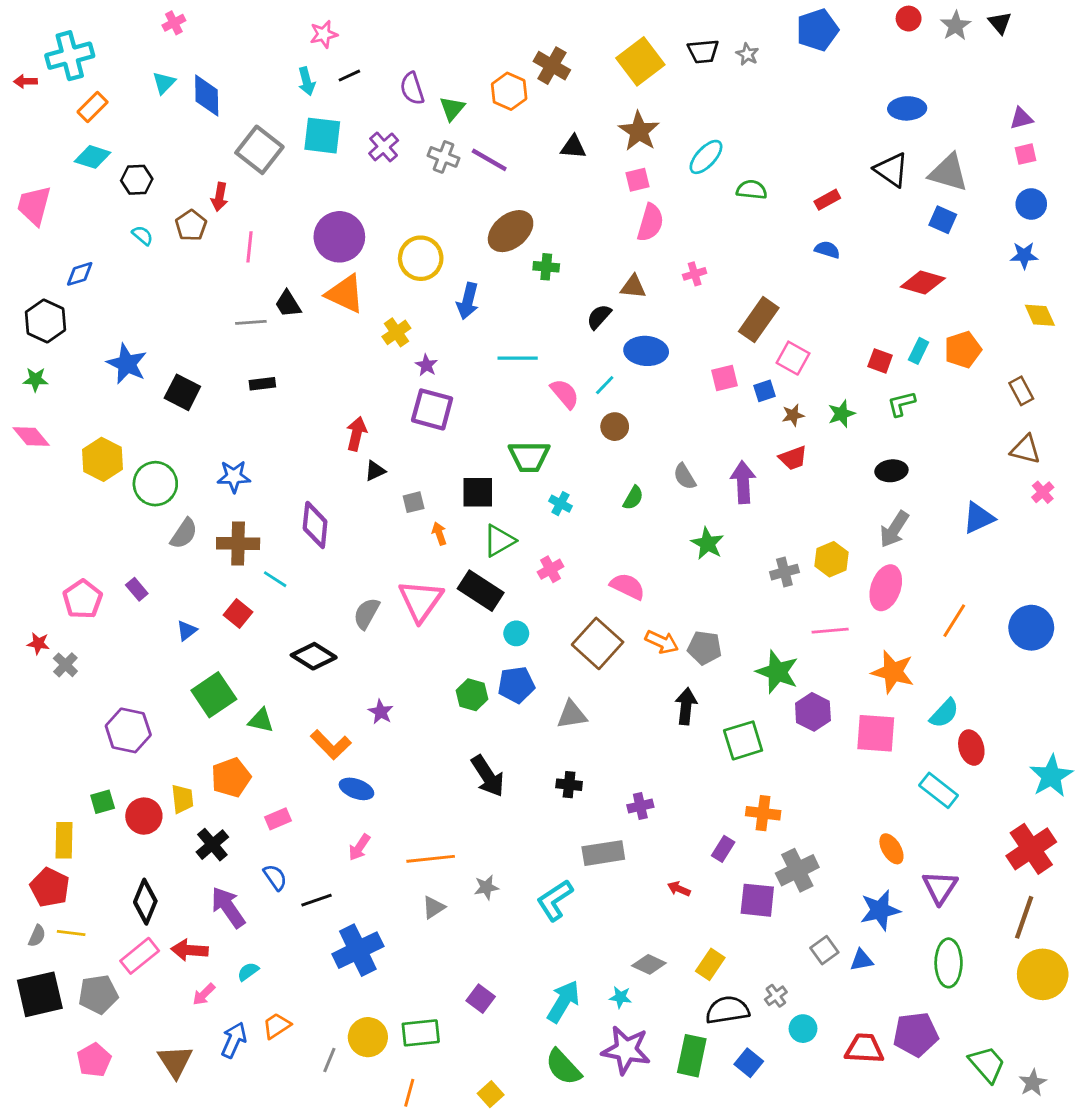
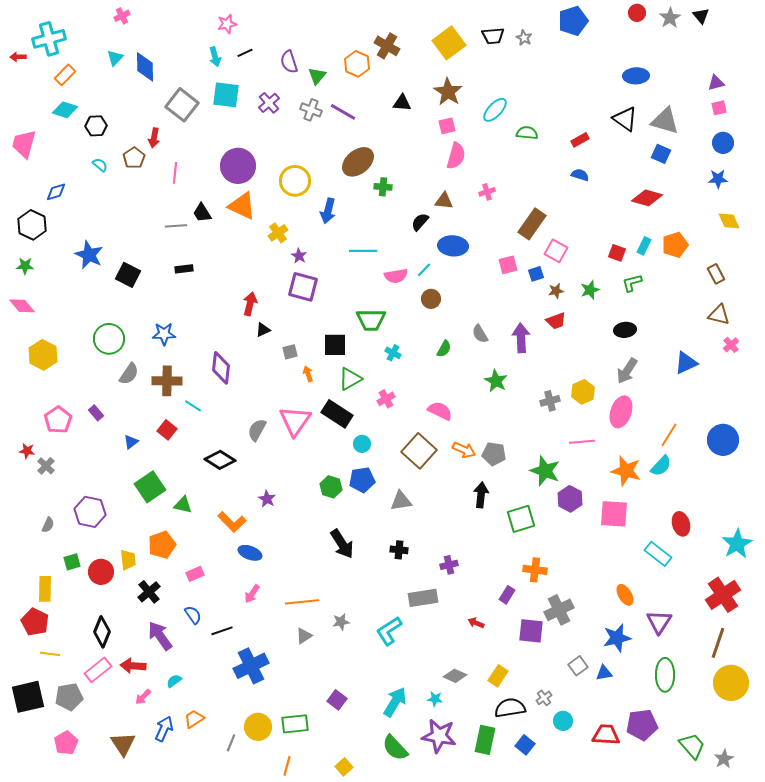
pink semicircle: (565, 394) -> (396, 276), turned 120
yellow hexagon: (103, 459) -> (43, 355), moved
cyan semicircle: (944, 713) -> (661, 466), moved
gray semicircle: (37, 936) -> (48, 525), moved

